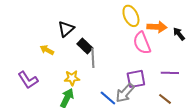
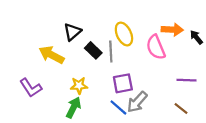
yellow ellipse: (131, 16) -> (124, 34), moved
yellow arrow: (47, 50) -> (52, 55), size x1.6
gray line: (93, 58) -> (111, 52), moved
purple square: (136, 79) -> (123, 83), moved

